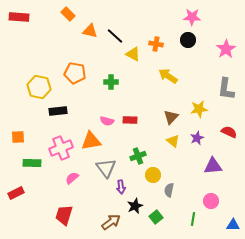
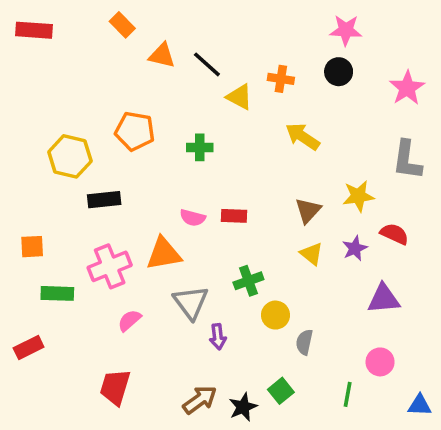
red semicircle: (229, 132) -> (394, 234), moved
black star: (135, 206) -> (243, 407), moved

